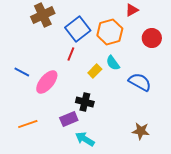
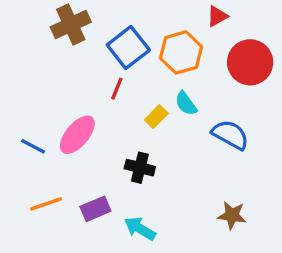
red circle: (152, 38) -> (250, 62), size x1.4
blue line: (22, 72) -> (33, 146), moved
purple rectangle: (69, 119) -> (95, 209), moved

